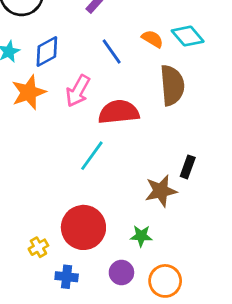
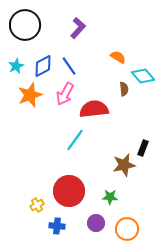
cyan diamond: (188, 36) -> (143, 76), moved
blue line: (112, 52) -> (69, 66), moved
brown semicircle: (172, 85) -> (124, 89), moved, size x0.5

